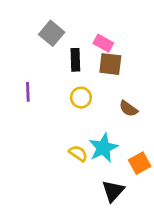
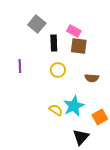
brown semicircle: (128, 109) -> (92, 78), turned -32

